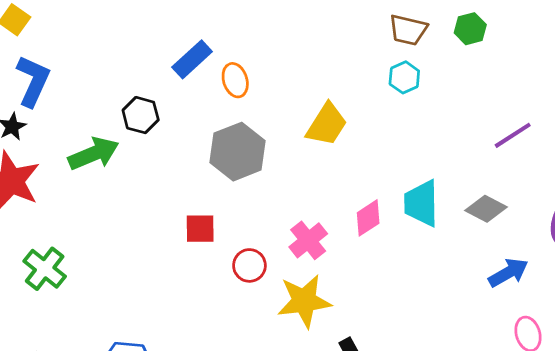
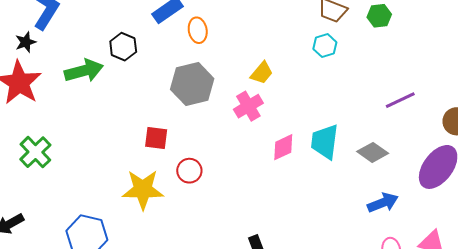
yellow trapezoid: (327, 125) -> (262, 73), size x0.7
pink cross: (308, 240) -> (248, 106), moved
yellow star: (304, 301) -> (143, 190), moved

